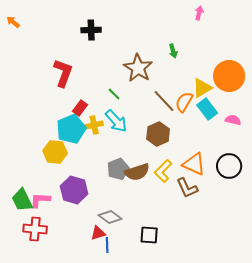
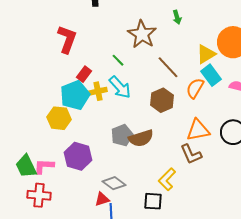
orange semicircle: (184, 102) -> (195, 88), moved
orange triangle: (194, 164) -> (198, 130), turned -35
yellow L-shape: (163, 171) -> (167, 179), moved

